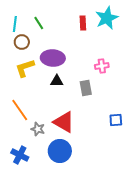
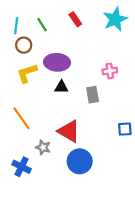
red rectangle: (83, 23) -> (75, 19), moved, turned -32
gray star: (38, 129) -> (43, 147), moved
blue circle: (60, 151) -> (80, 161), moved

